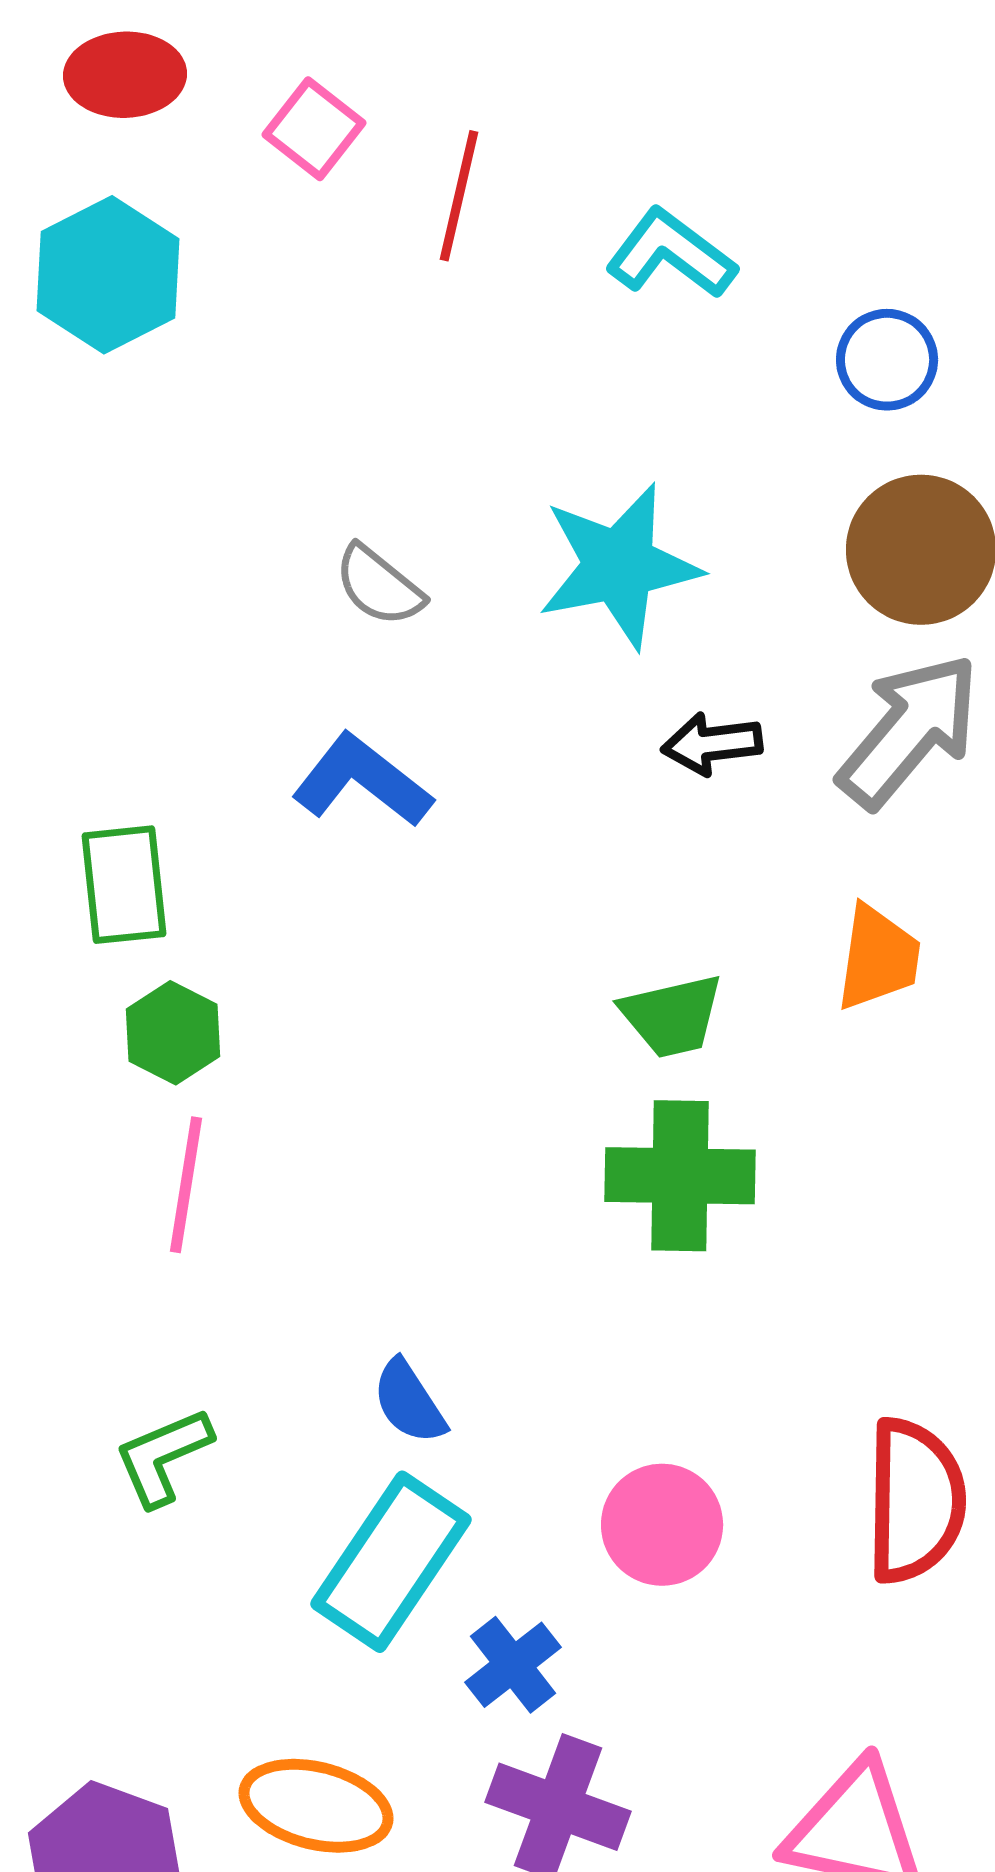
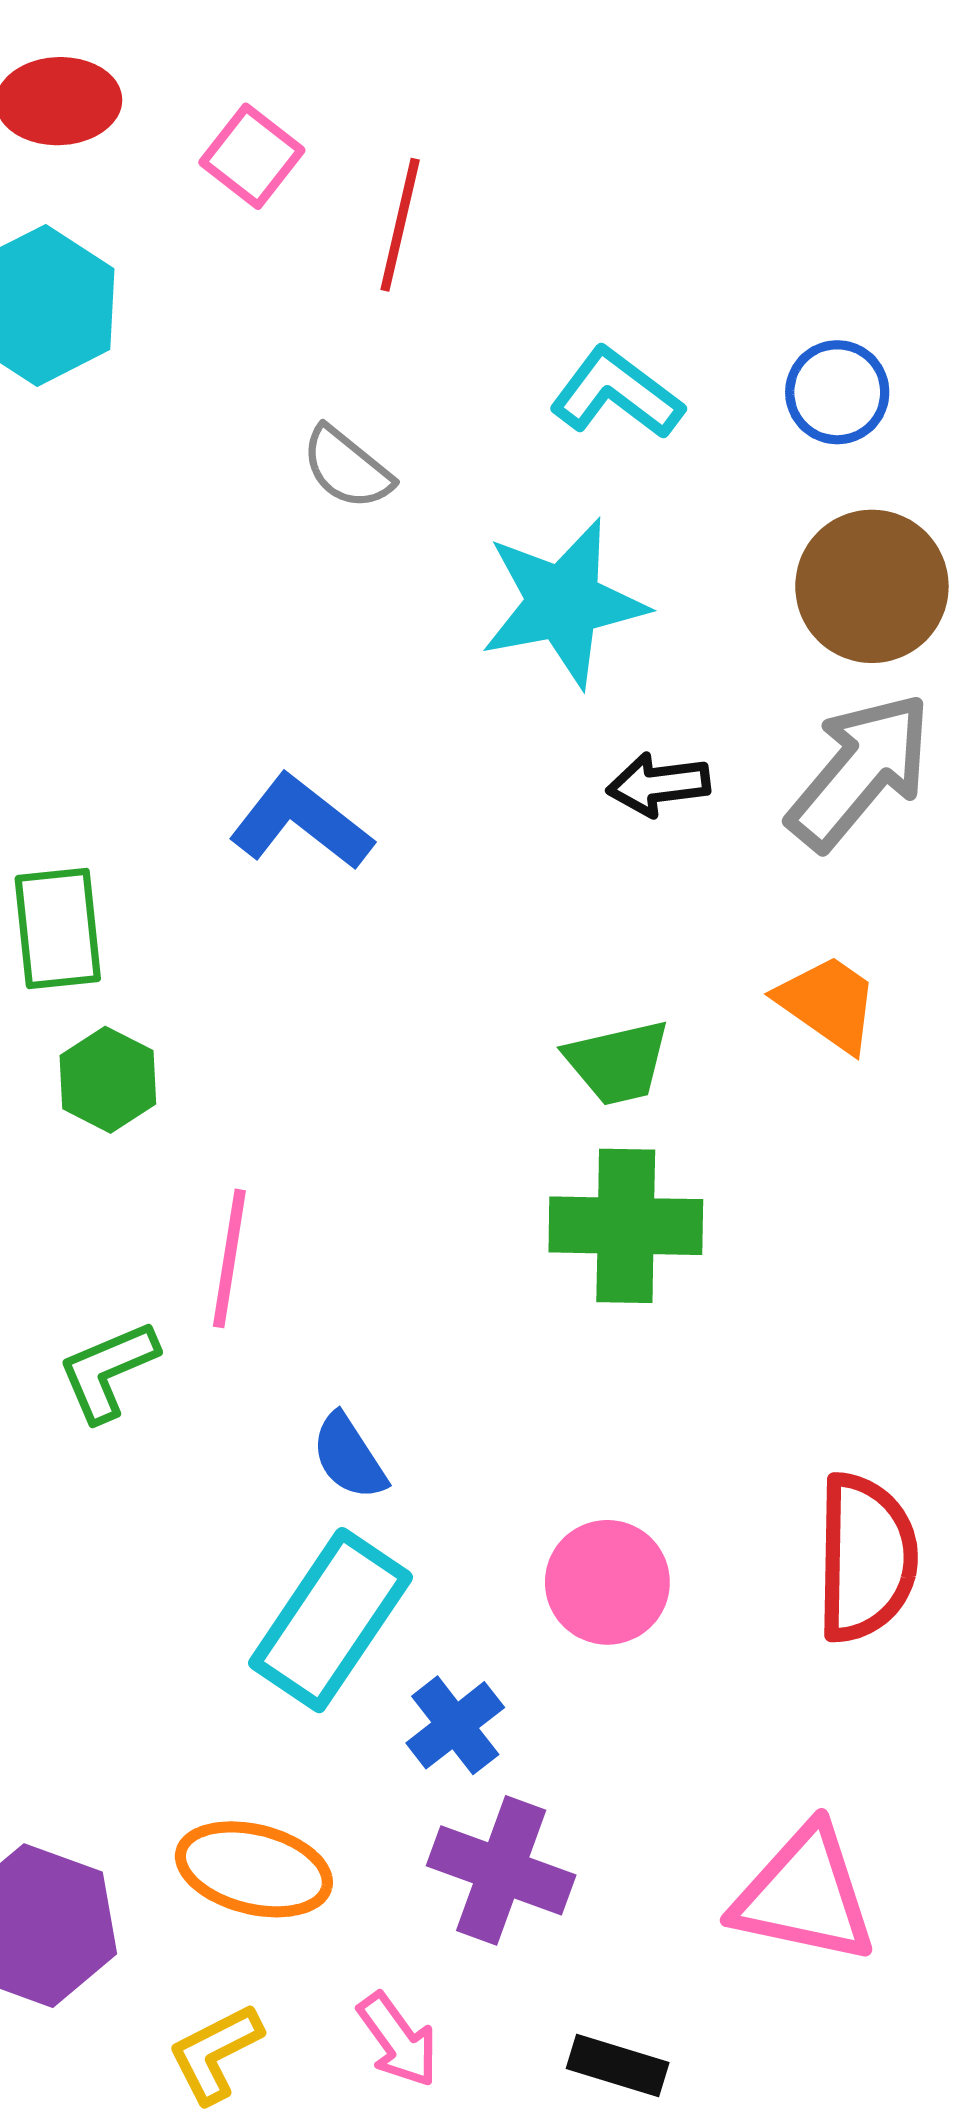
cyan L-shape: (671, 254) -> (617, 393), moved
gray semicircle: (379, 586) -> (347, 468), moved
orange trapezoid: (878, 958) -> (828, 1003), turned -63
pink line: (186, 1185) -> (229, 1258), moved
green L-shape: (163, 1457) -> (108, 1371), moved

